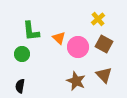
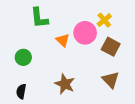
green L-shape: (31, 31) -> (39, 18), moved
pink circle: (78, 47) -> (85, 33), moved
brown star: (76, 81) -> (65, 84), moved

